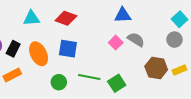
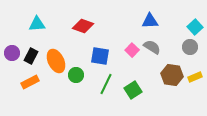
blue triangle: (123, 15) -> (150, 21), moved
cyan triangle: (31, 18) -> (37, 24), moved
blue square: (68, 49) -> (100, 56), moved
green line: (89, 77) -> (106, 84), turned -75
green circle: (59, 82) -> (76, 75), moved

